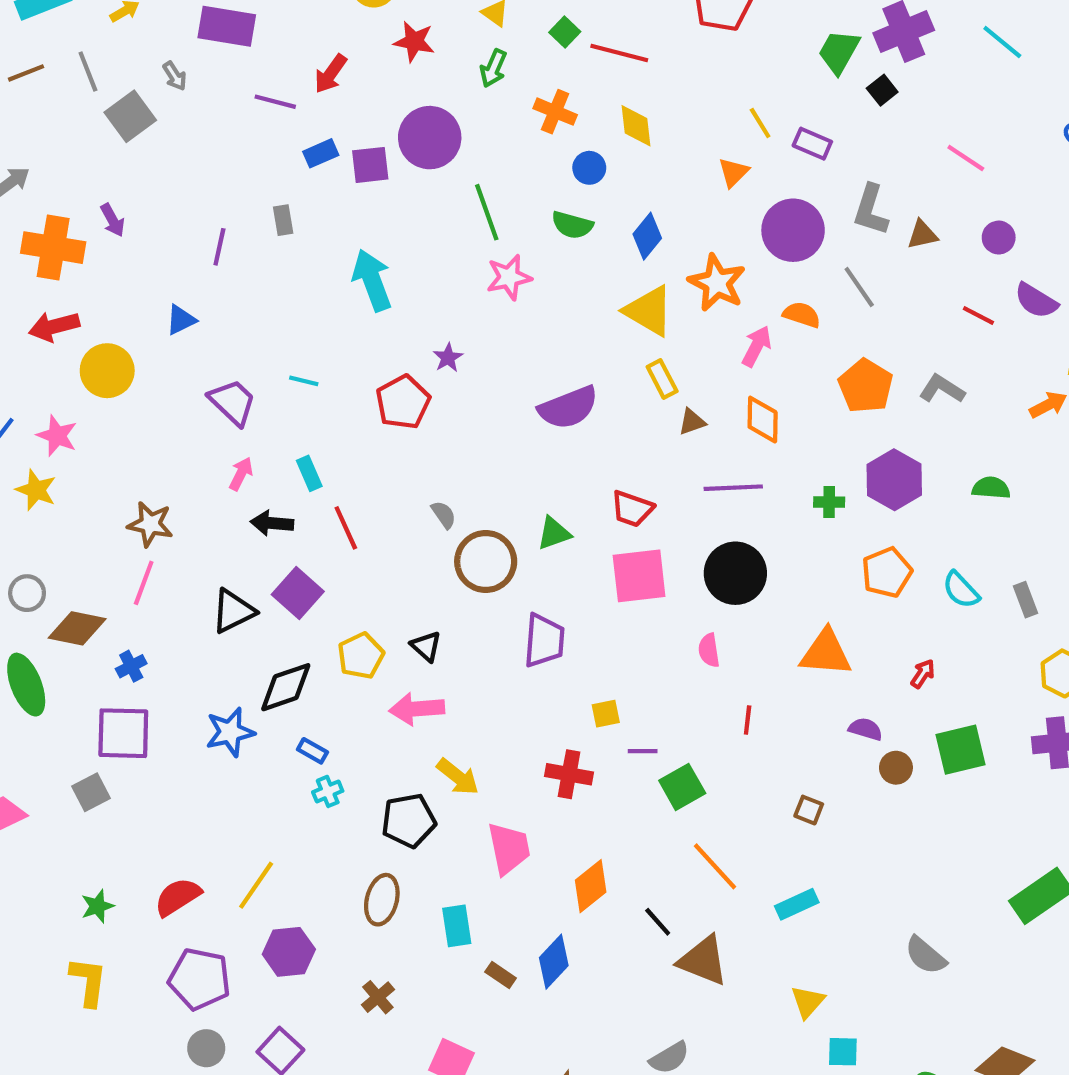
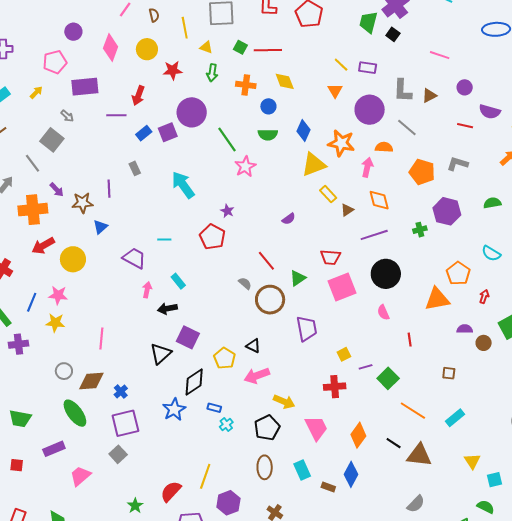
gray line: (88, 72) -> (32, 163), moved
yellow triangle: (649, 311) -> (314, 165), turned -36
purple semicircle: (568, 408) -> (289, 219), size x0.5
brown star: (150, 524) -> (82, 203), moved
red line: (346, 528) -> (266, 261), moved
orange pentagon: (887, 572) -> (458, 273), moved
pink line: (144, 583) -> (101, 338), moved

